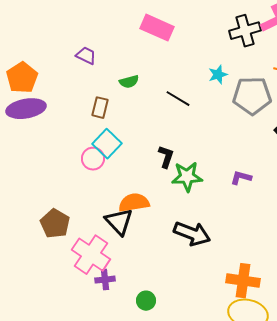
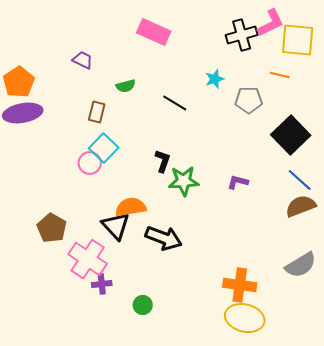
gray pentagon: (252, 96) -> (249, 100), size x0.7
black arrow: (192, 234) -> (164, 238), moved

